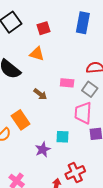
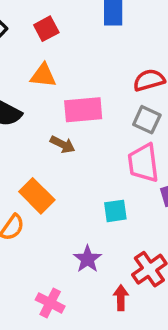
pink rectangle: (67, 83) -> (83, 110), moved, size x1.5
purple star: (43, 149) -> (87, 259), moved

